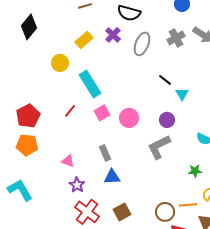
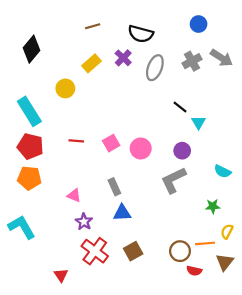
cyan rectangle: (90, 84) -> (29, 111), moved
red line: (70, 111) -> (76, 141), turned 56
red pentagon: (28, 116) -> (30, 146), turned -30

